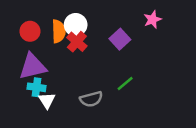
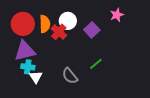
white circle: (76, 25) -> (68, 21), moved
red circle: (30, 31) -> (23, 24), size x1.5
gray semicircle: (91, 99) -> (70, 76), turned 66

